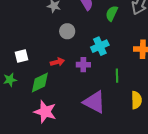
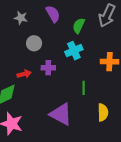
cyan cross: (100, 46) -> (74, 51), moved
purple cross: (83, 65) -> (48, 68), moved

